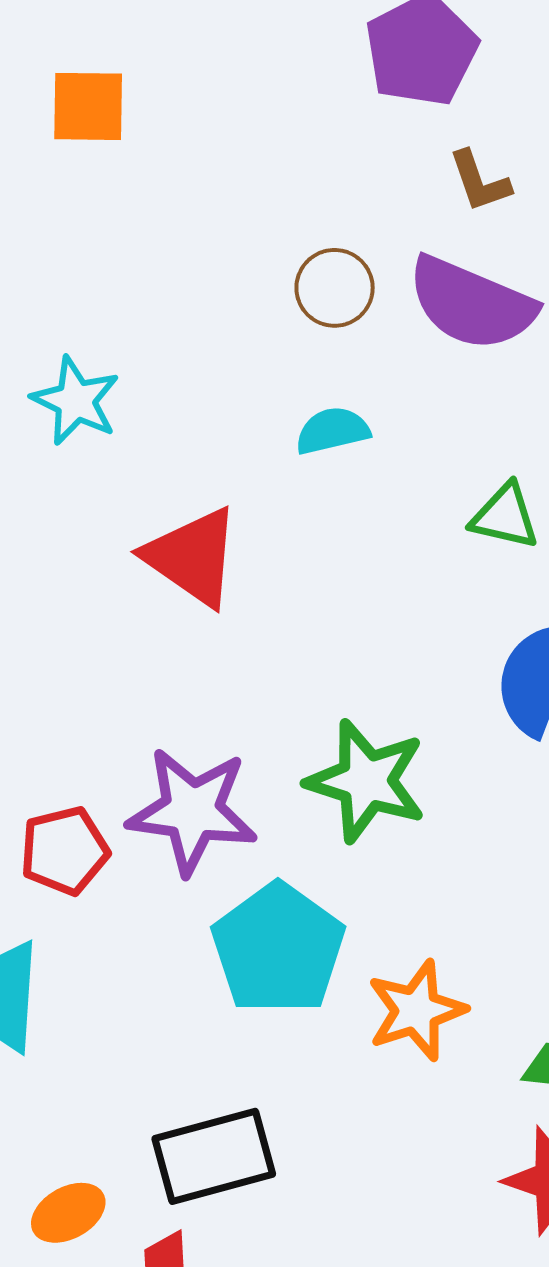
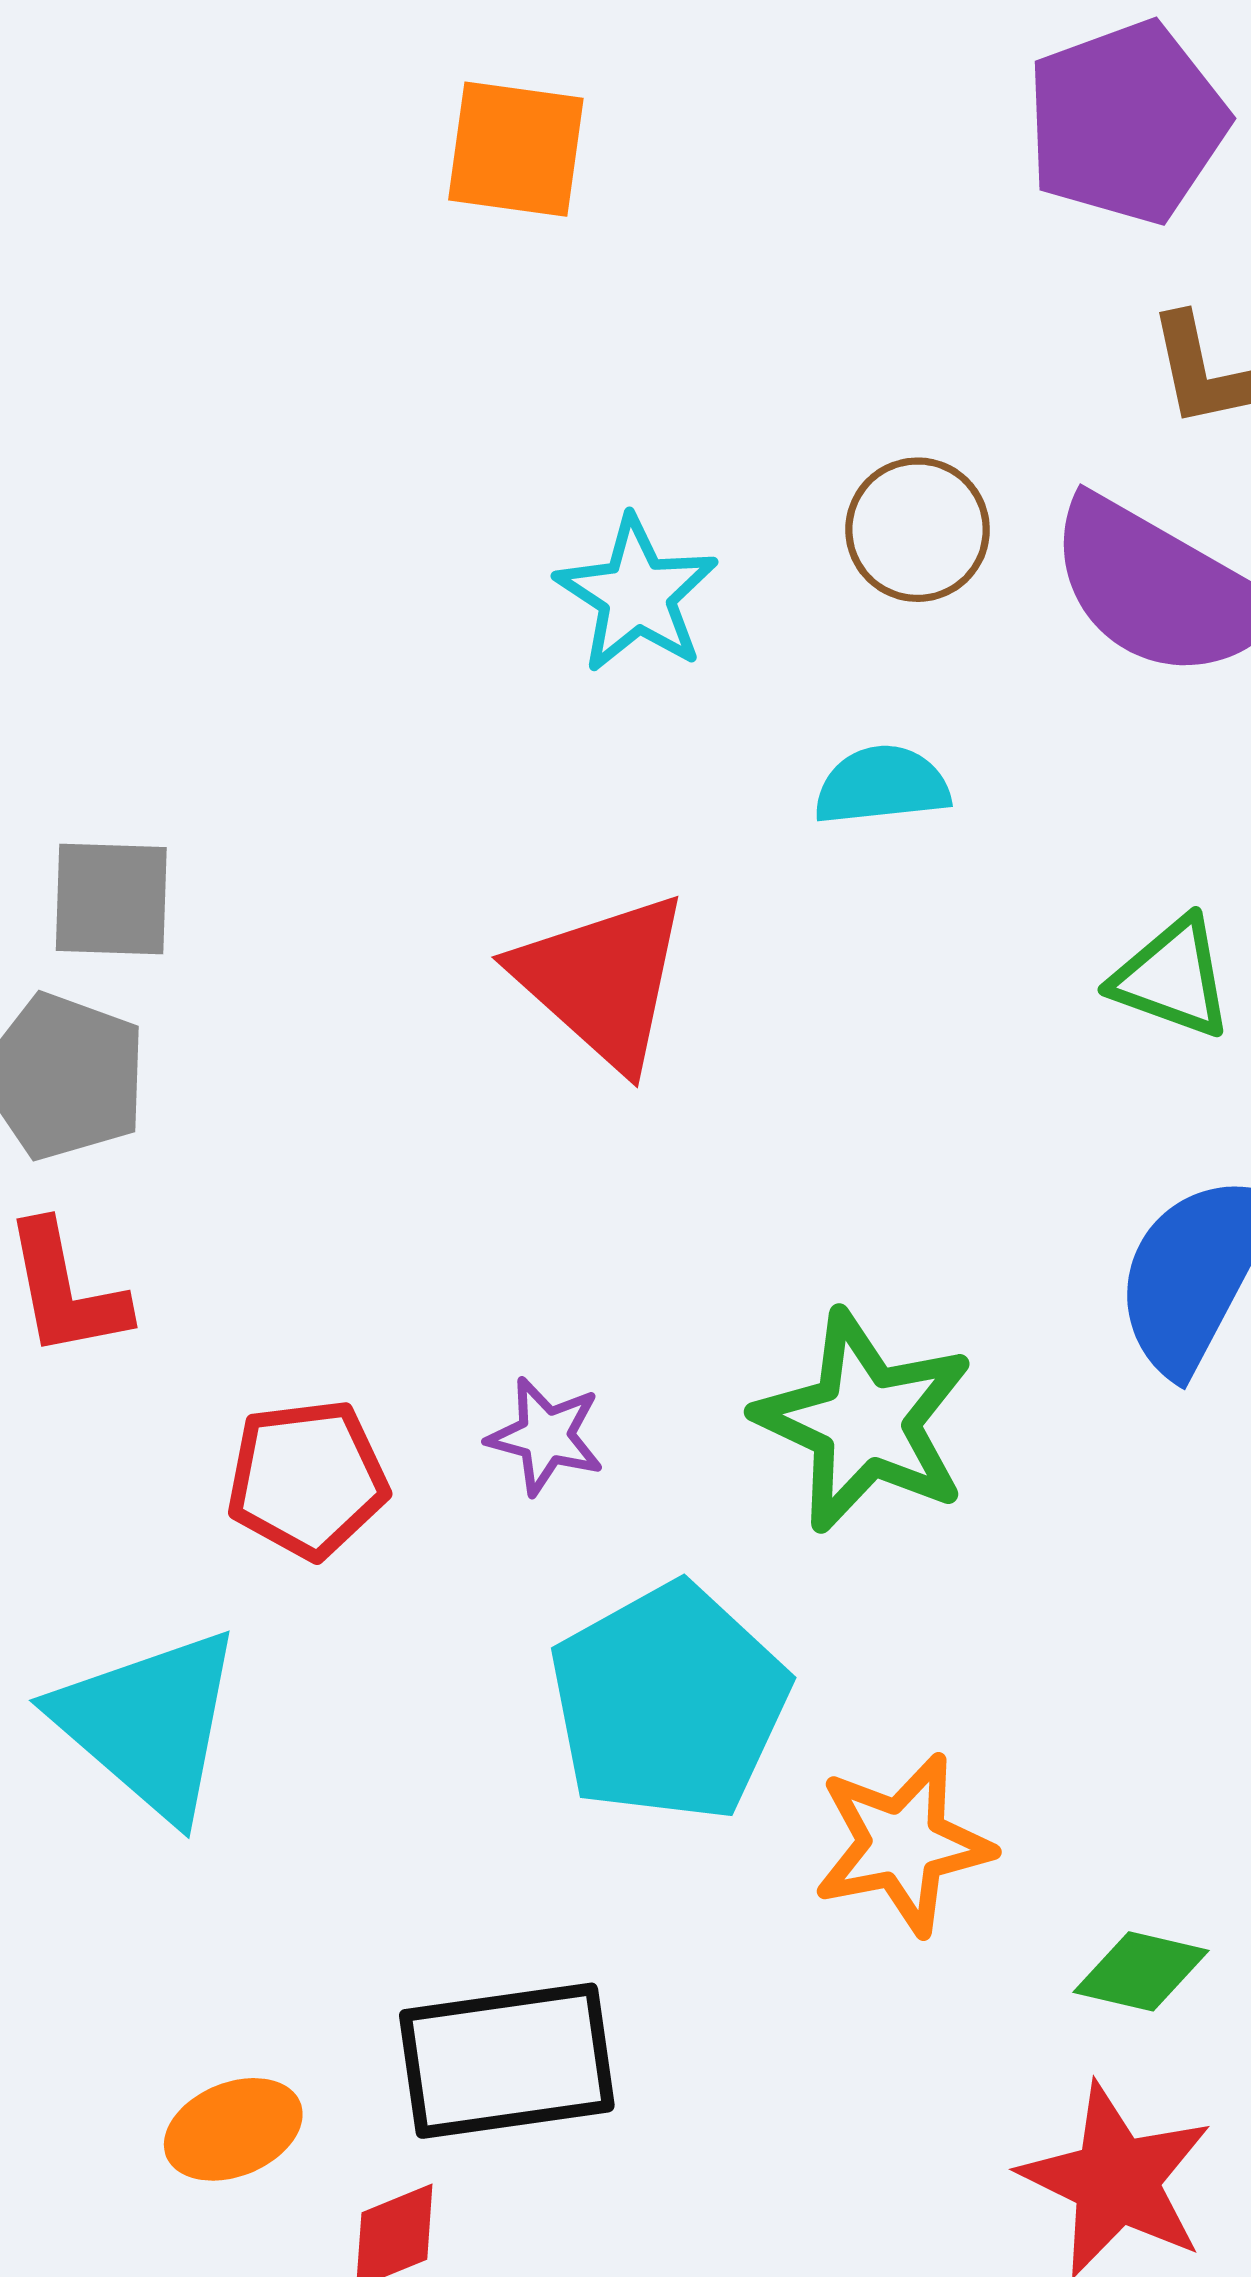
cyan star: (76, 401) -> (637, 595), moved
purple star: (192, 811) -> (546, 1436), size x0.5

